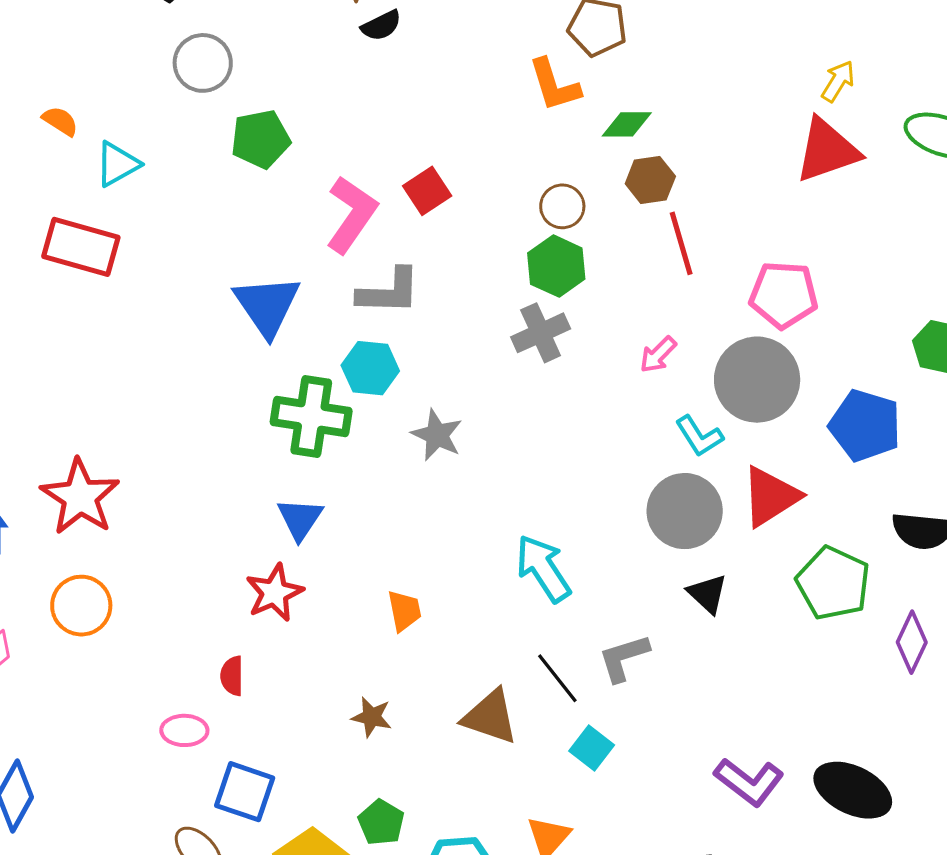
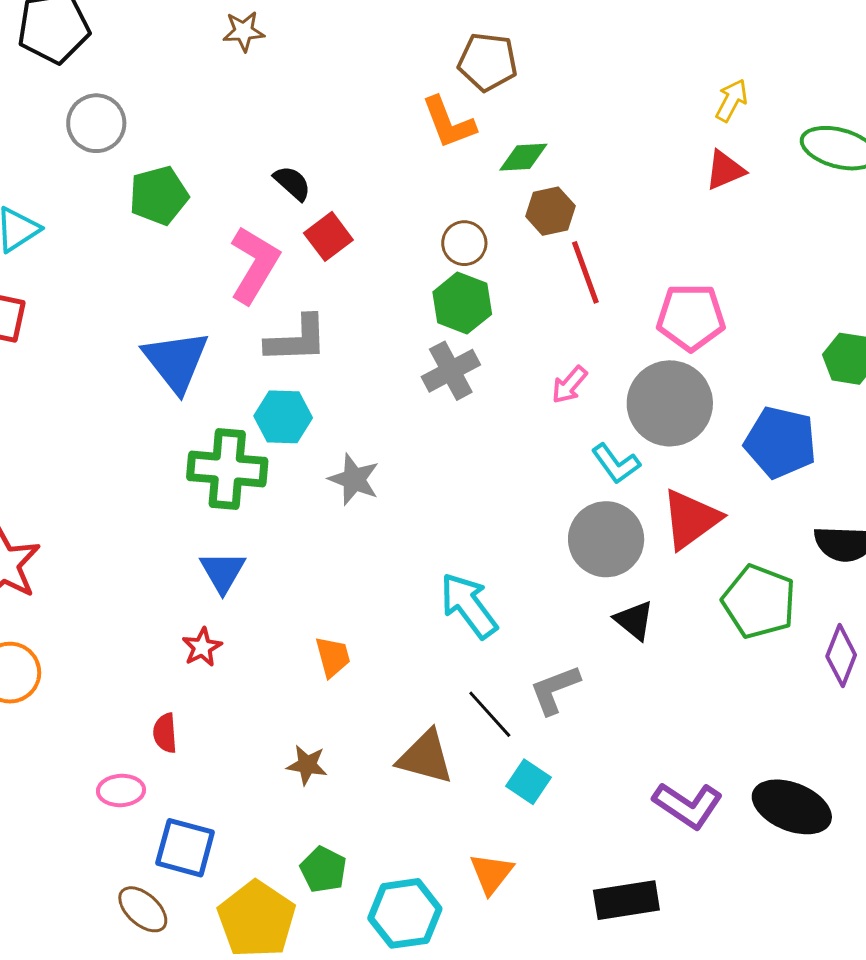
black semicircle: (381, 26) -> (292, 183), moved, turned -108
red triangle: (827, 150) -> (725, 170), size x0.6
red star: (274, 593) -> (202, 647), size x0.7

